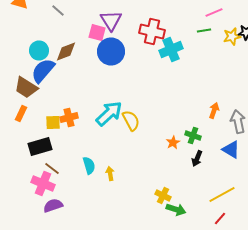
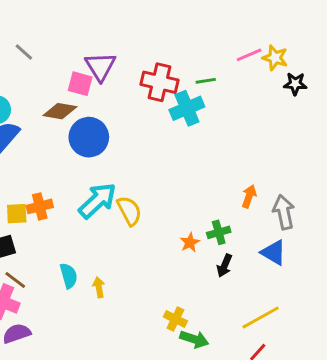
green line: (204, 30) -> (206, 81), moved
yellow star: (232, 36) -> (275, 58), moved, turned 30
brown diamond: (66, 52) -> (60, 111), moved, turned 30
blue circle: (111, 52) -> (89, 137), moved
green cross: (193, 136) -> (219, 232), turned -35

